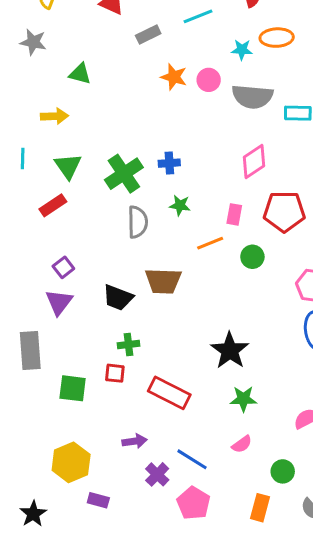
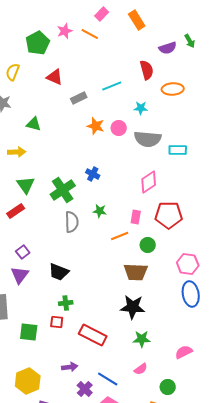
orange ellipse: (277, 38) -> (173, 89), moved
blue cross: (169, 163) -> (93, 174), moved, turned 32
brown trapezoid: (163, 281) -> (136, 272), moved
black star: (230, 350) -> (133, 307), turned -30

